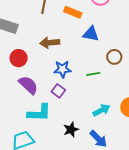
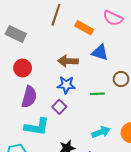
brown arrow: (50, 43) -> (68, 61), moved
purple semicircle: (28, 85) -> (29, 97), turned 55

